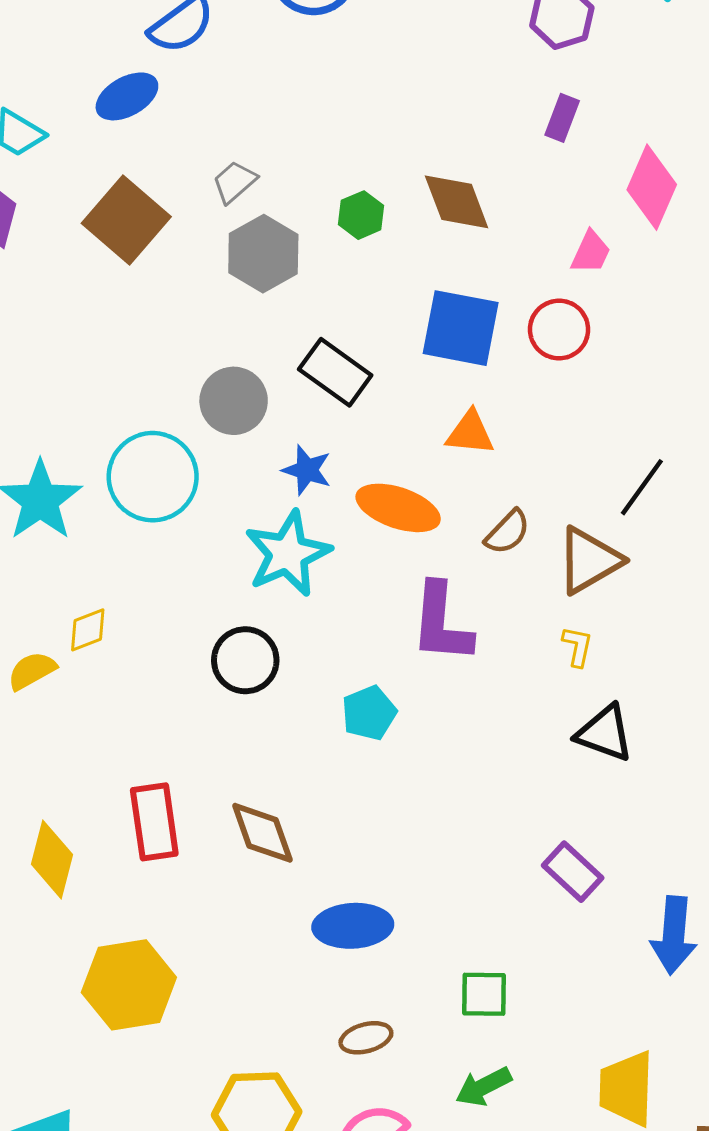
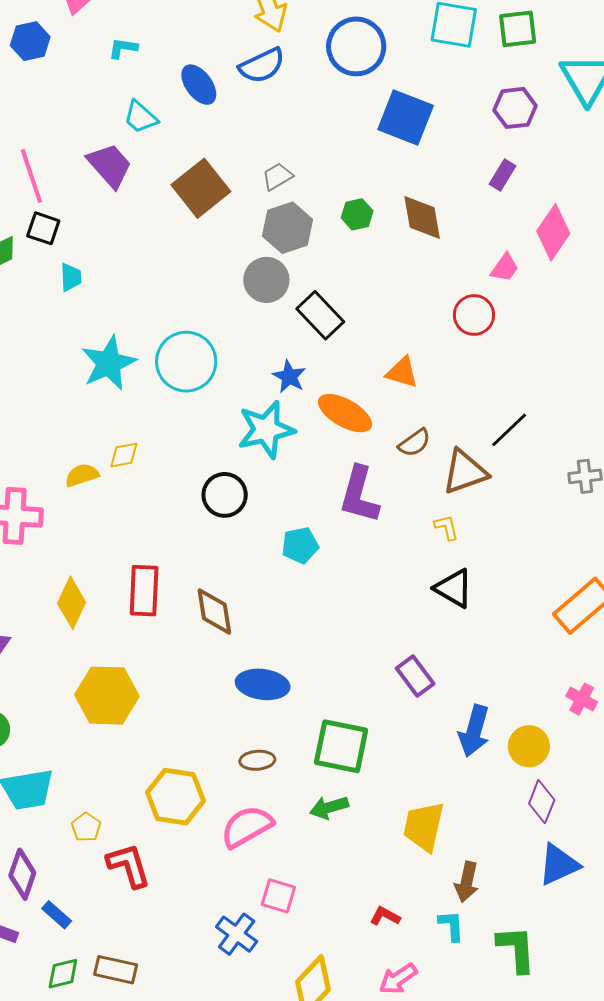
blue ellipse: (127, 96) -> (199, 85), moved, turned 72
blue square: (461, 328) -> (406, 118), moved
gray circle: (234, 401) -> (266, 280), moved
yellow L-shape: (577, 646) -> (447, 527), turned -36
green square: (484, 994) -> (341, 746), size x1.6

